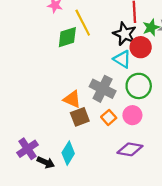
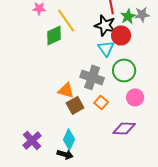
cyan triangle: (122, 59) -> (106, 48), turned 30
pink circle: (132, 115) -> (135, 97), moved
black arrow: (46, 162) -> (65, 154), moved

